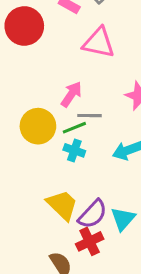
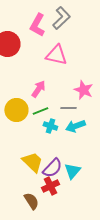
gray line: (90, 116) -> (68, 108), moved
cyan cross: (74, 150) -> (50, 126), moved

